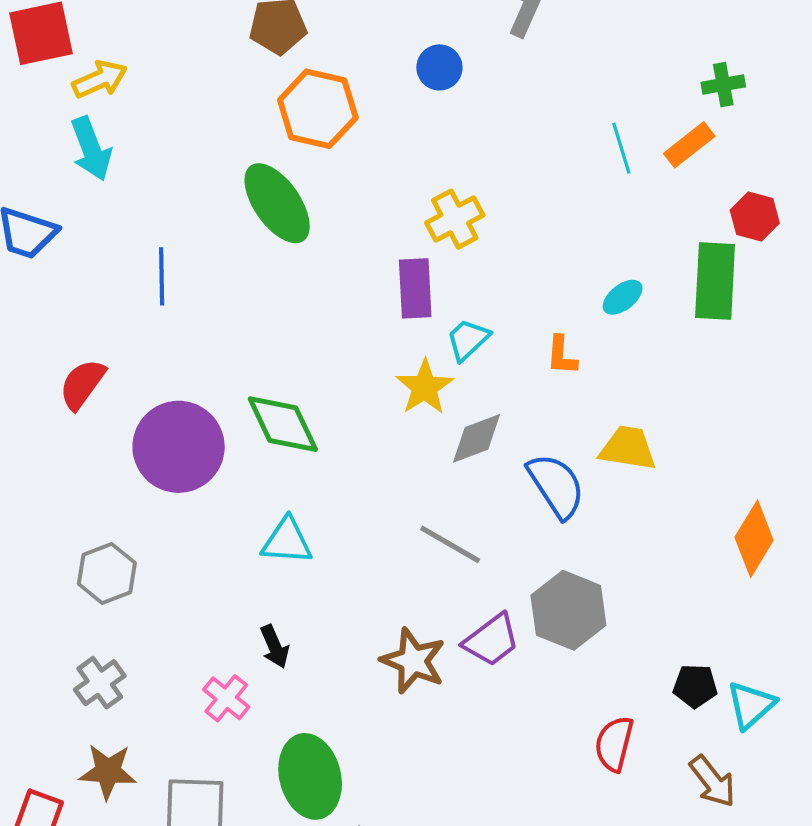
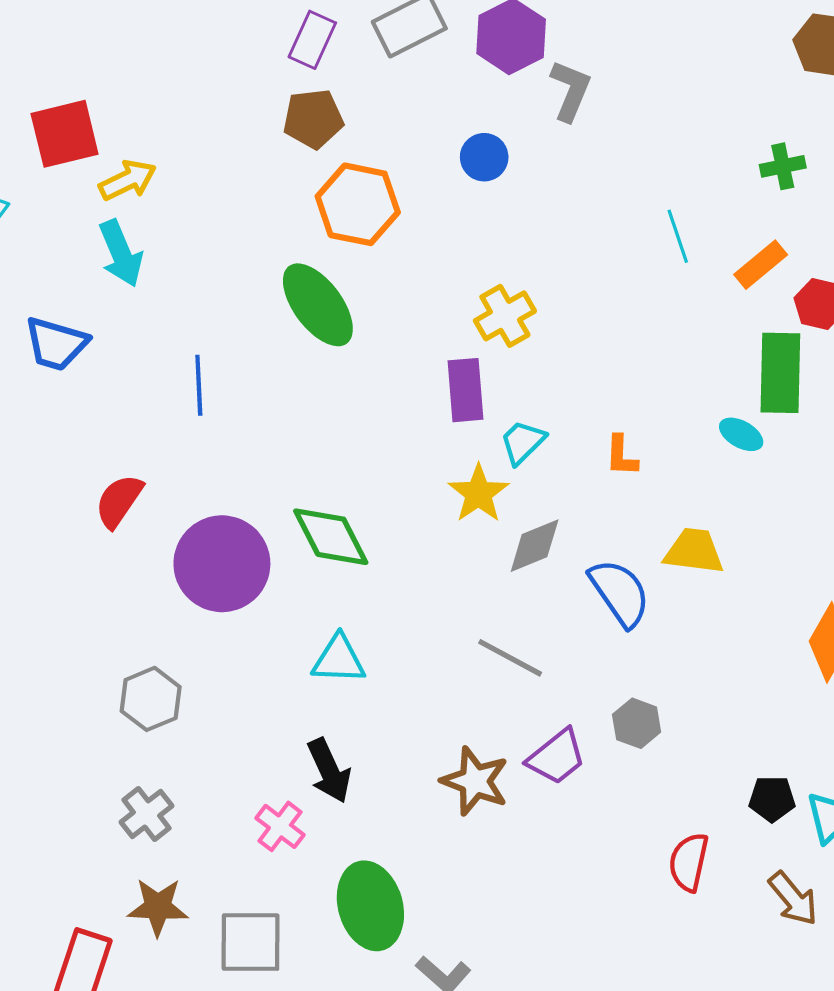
orange rectangle: (689, 145) -> (761, 265), moved
cyan ellipse: (623, 297) -> (741, 434), moved, turned 69
gray hexagon: (568, 610) -> (637, 723), size x0.6
black arrow: (275, 647) -> (329, 771), size x1.4

